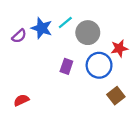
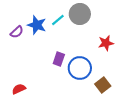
gray circle: (88, 33) -> (80, 14), moved
blue circle: (99, 65) -> (80, 68), moved

